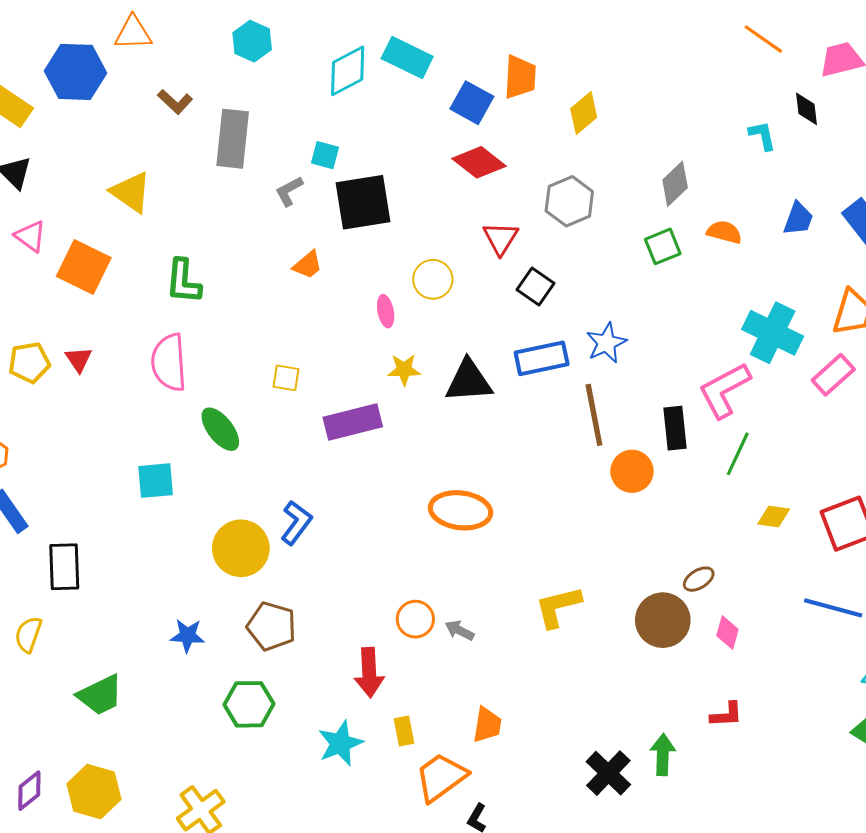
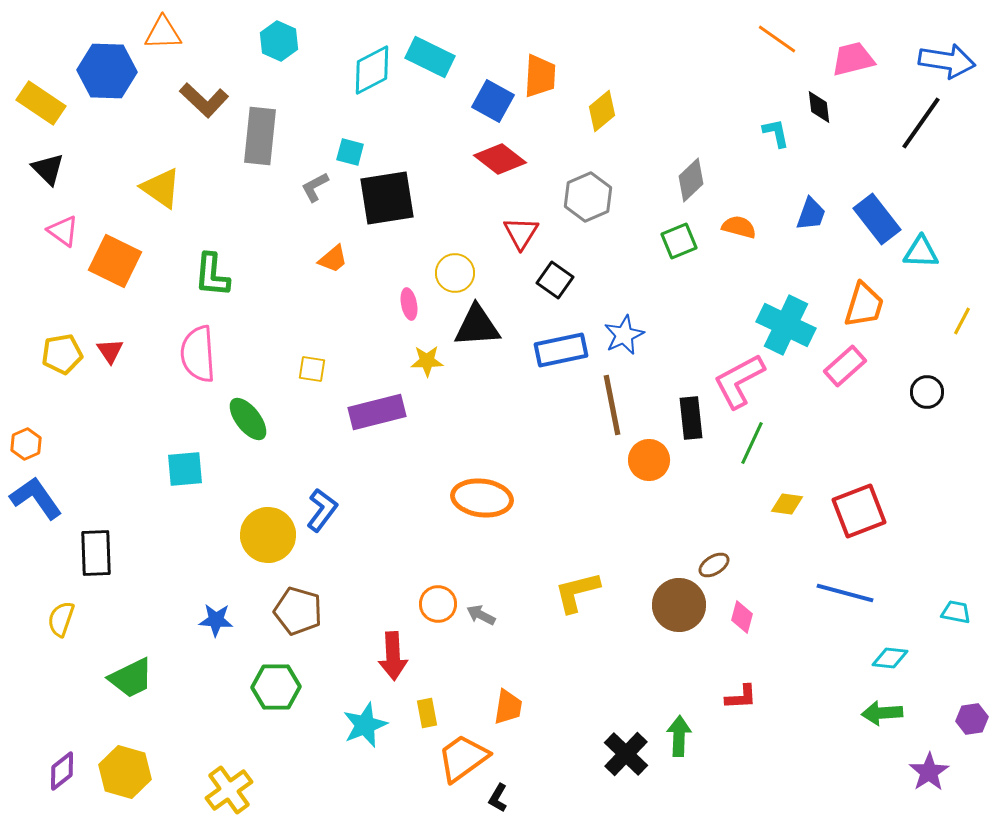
brown L-shape: (175, 102) -> (204, 100), size x1.4
black triangle: (469, 381) -> (477, 326), moved

